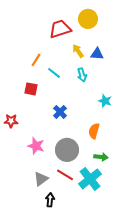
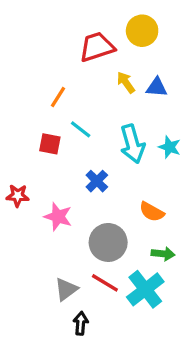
cyan line: (54, 73) -> (81, 129), moved
cyan arrow: (82, 75) -> (132, 144), moved, size x1.6
cyan star: (105, 101) -> (170, 147), moved
orange semicircle: (94, 131) -> (152, 212), turned -77
pink star: (36, 146) -> (58, 217), moved

